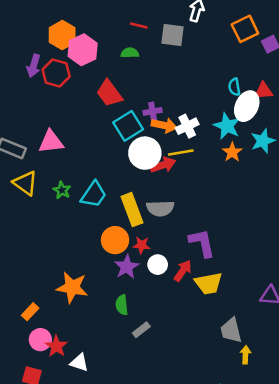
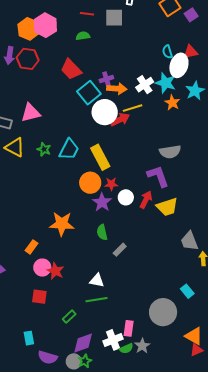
pink hexagon: (83, 50) -> (45, 25), moved
white cross: (187, 126) -> (145, 85), moved
gray semicircle: (160, 208) -> (170, 152), moved
white triangle: (79, 362) -> (97, 281), moved

